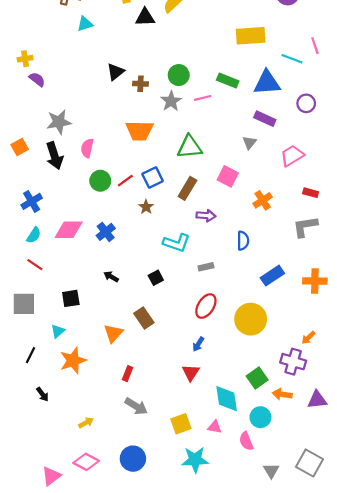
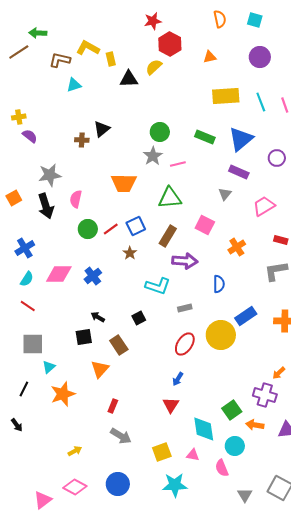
cyan line: (292, 59) -> (261, 102), moved, turned 48
blue triangle: (267, 83) -> (241, 139), turned -36
brown cross: (141, 84) -> (82, 140), moved
pink line: (203, 98) -> (178, 164), moved
purple arrow: (206, 216) -> (185, 261), size x1.4
black square: (71, 298) -> (84, 337), moved
gray square: (24, 304) -> (33, 344), moved
brown rectangle: (144, 318) -> (119, 345), moved
yellow circle: (251, 319) -> (221, 335), moved
black arrow: (42, 394) -> (17, 425), moved

